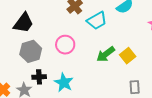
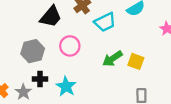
black trapezoid: (24, 23) -> (51, 17), moved
yellow square: (128, 56) -> (136, 61), turned -35

